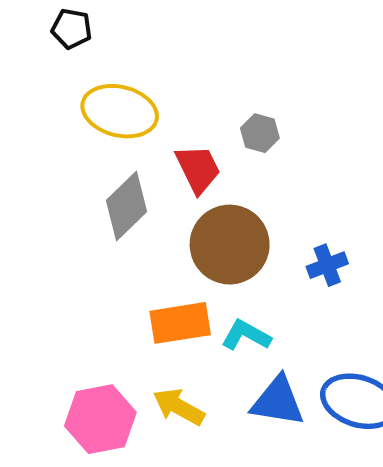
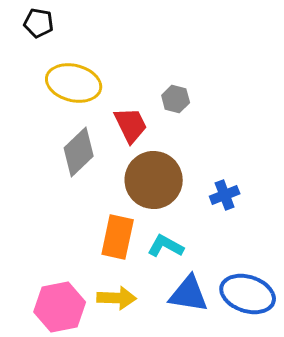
orange rectangle: (180, 323) -> (118, 237), turned -69
yellow arrow: (179, 407) -> (117, 298), turned 153

